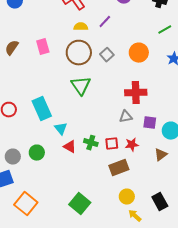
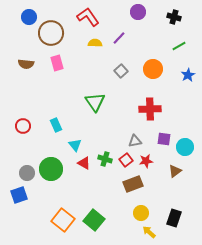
brown semicircle: (12, 48) -> (26, 64), turned -119
brown circle: (79, 53) -> (51, 33), moved
cyan rectangle: (42, 109) -> (56, 125), size x0.6
gray triangle: (126, 117) -> (135, 141), moved
red square: (112, 144) -> (126, 160), turned -32
green circle: (37, 153) -> (51, 169), size x1.5
black rectangle: (160, 202) -> (174, 218), turned 48
orange square: (26, 204) -> (63, 220), moved

